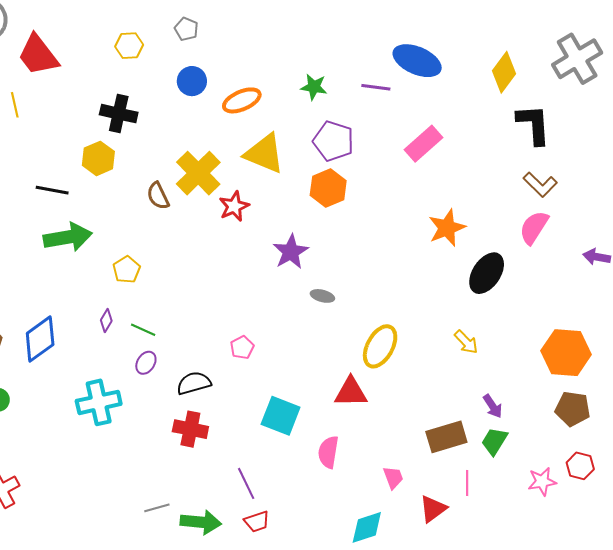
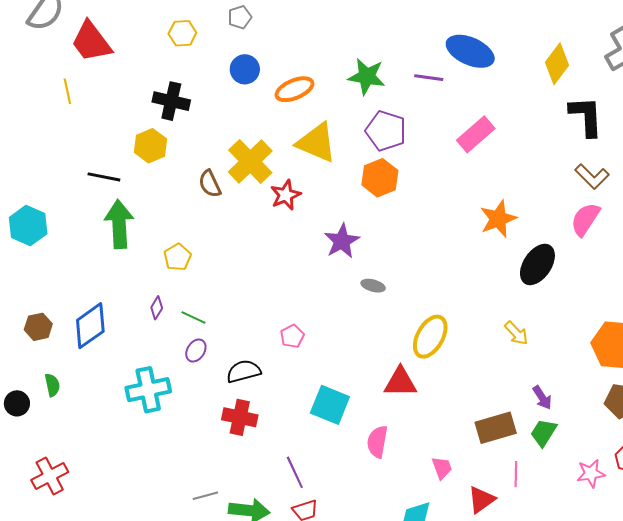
gray pentagon: (186, 29) -> (240, 17), turned 30
green star: (314, 87) -> (367, 76), size x1.4
green arrow: (68, 237) -> (119, 224), turned -84

